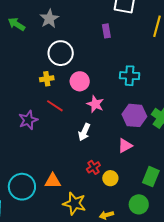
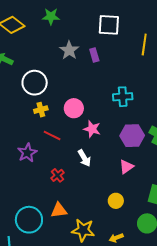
gray star: (49, 19) -> (69, 50), moved
white circle: (61, 53) -> (35, 83), moved
white arrow: (84, 132) -> (84, 158), turned -48
red cross: (93, 167) -> (58, 175), moved

